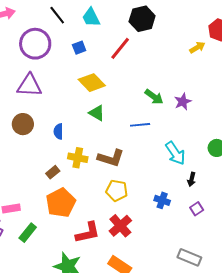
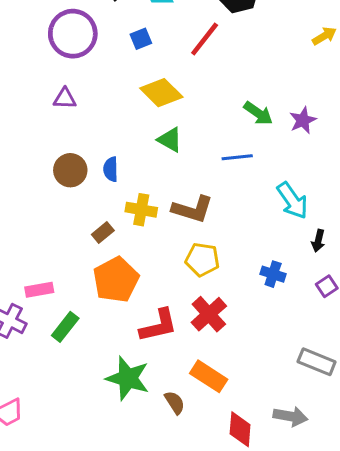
purple triangle: (29, 85) -> (65, 98), size x0.6
brown circle: (23, 124) -> (70, 170), moved

